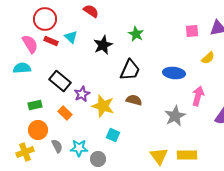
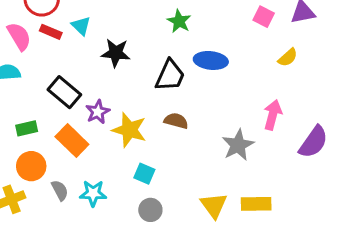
pink square: (192, 31) -> (264, 17), turned 32
black star: (103, 45) -> (116, 53), moved, turned 30
blue ellipse: (174, 73) -> (211, 60), moved
orange rectangle: (65, 113) -> (72, 140), size x1.5
gray circle: (98, 159) -> (150, 210), moved

